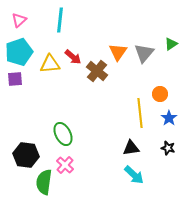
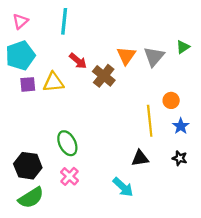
yellow triangle: (50, 64) -> (53, 82), moved
purple square: (15, 79) -> (28, 84), moved
cyan arrow: (134, 175) -> (123, 187), moved
green semicircle: (44, 182) -> (31, 198), moved, turned -130

